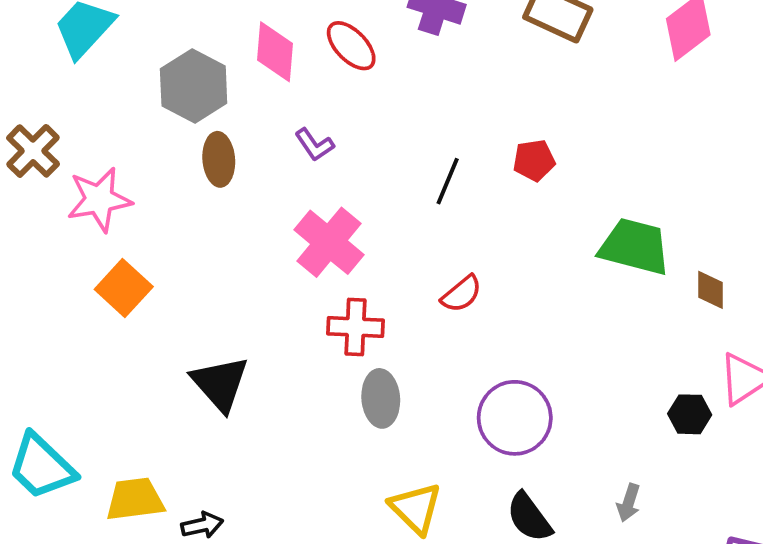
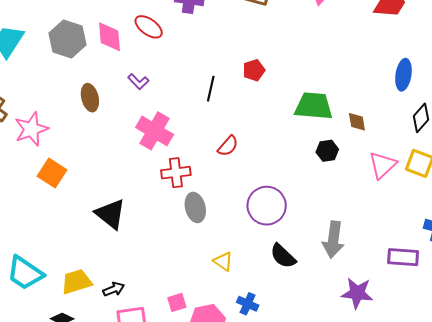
gray hexagon: (194, 86) -> (67, 39), moved
black hexagon: (690, 414) -> (327, 151), moved
gray arrow: (629, 503) -> (333, 240), size x1.8
yellow triangle: (416, 508) -> (223, 261), size x0.7

